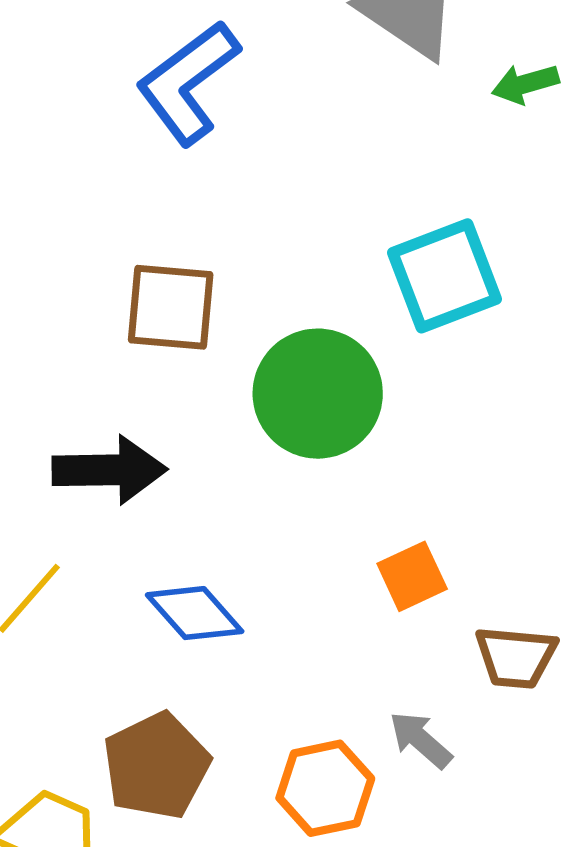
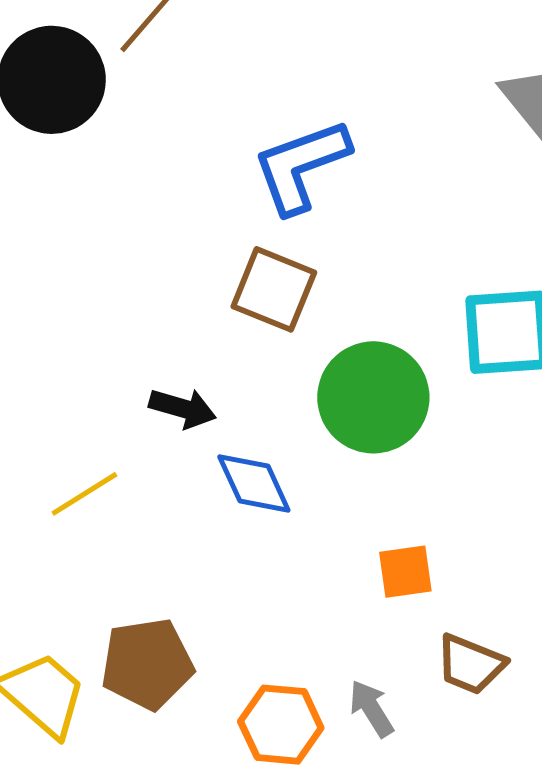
blue L-shape: (188, 83) -> (301, 166), moved
black arrow: (109, 470) -> (183, 408), size x0.7
blue diamond: (195, 613) -> (254, 484), moved

